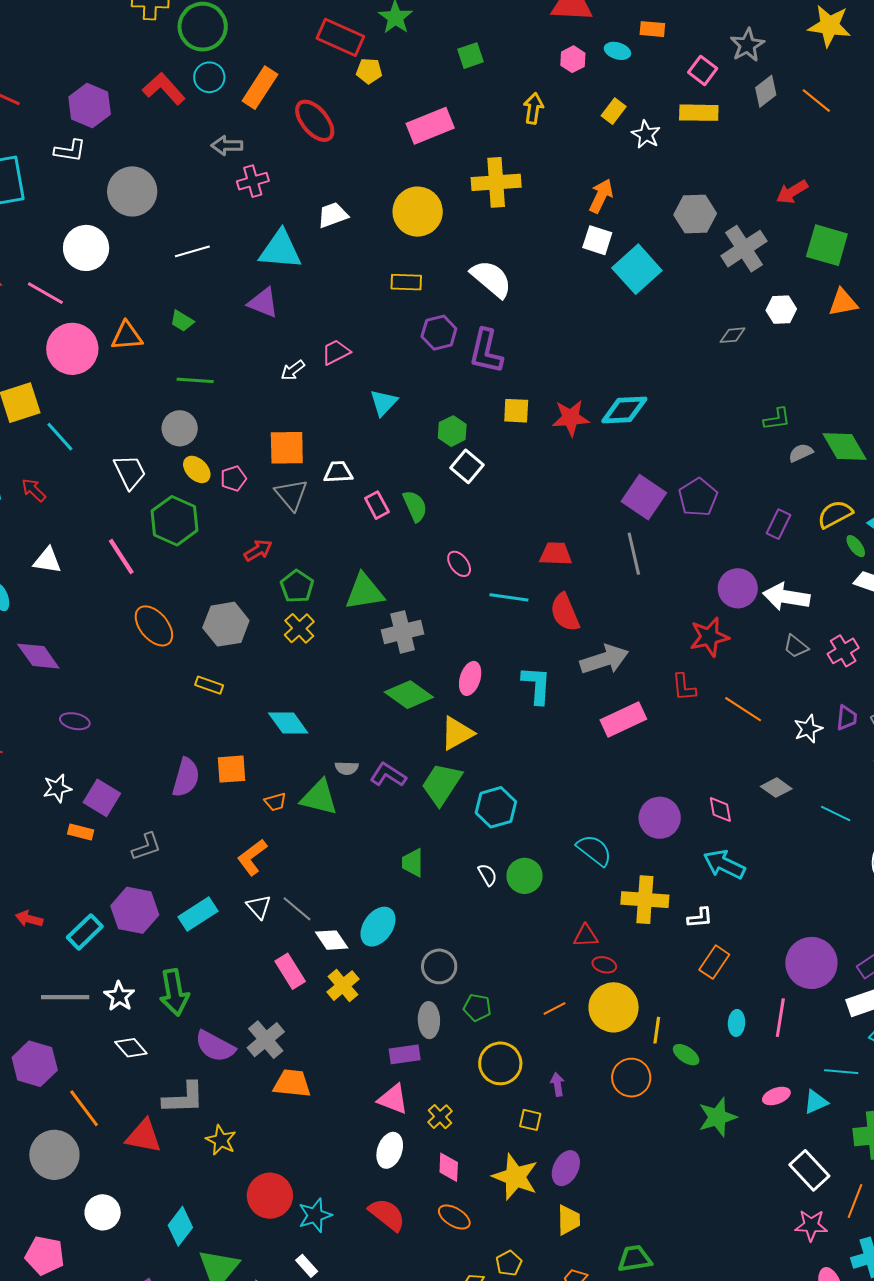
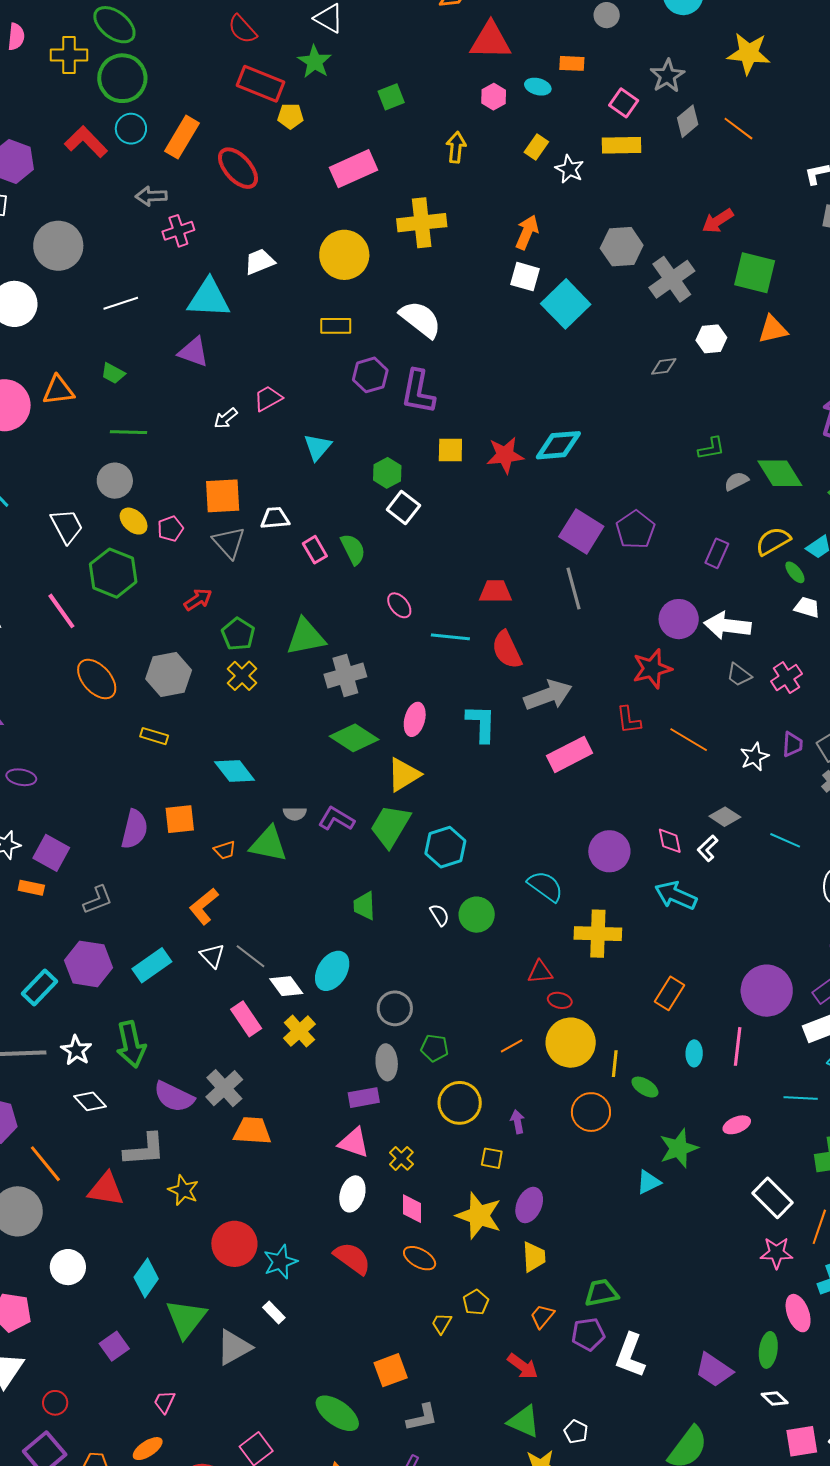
white L-shape: (700, 918) -> (708, 848), moved, turned 144
cyan triangle: (816, 1102) -> (649, 1182), moved

